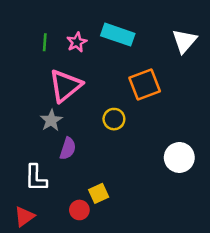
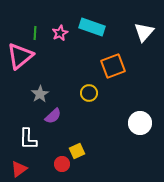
pink triangle: (65, 86) -> (20, 56), moved
purple semicircle: (68, 149) -> (53, 116), turned 30

